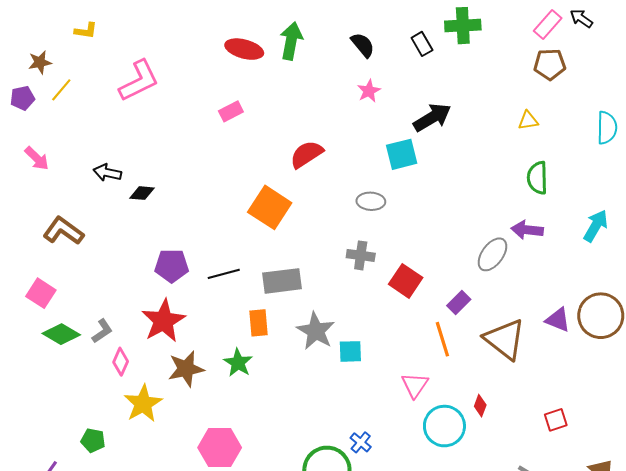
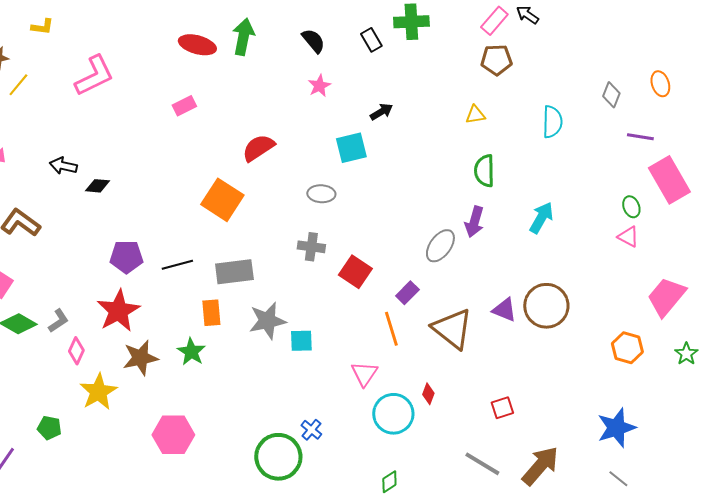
black arrow: (432, 117) -> (381, 112), size x0.6
purple arrow: (527, 230) -> (474, 222), turned -80
gray star: (316, 331) -> (267, 321), turned 30

